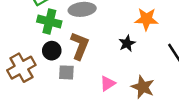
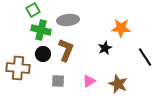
brown cross: (21, 68) -> (18, 68), turned 35
gray square: (66, 72) -> (58, 81), moved

